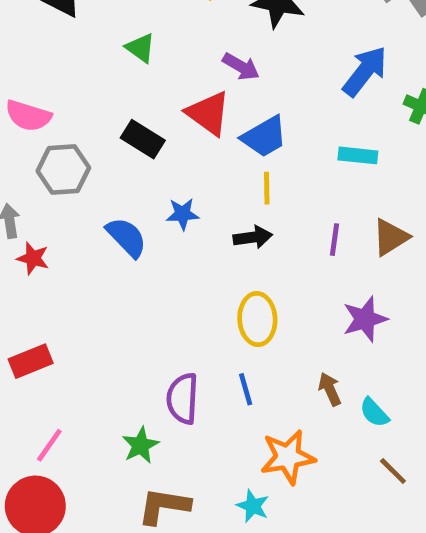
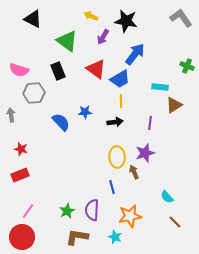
green triangle: (140, 48) -> (67, 41), size x1.6
purple arrow: (241, 67) -> (103, 37), moved, turned 91
blue arrow: (365, 71) -> (135, 54), moved
black rectangle: (143, 139) -> (58, 71), moved, turned 36
brown triangle: (391, 237) -> (174, 105), moved
red star: (33, 258) -> (21, 149), moved
purple star: (365, 319) -> (145, 153), moved
brown arrow: (330, 389) -> (134, 172), moved
purple semicircle: (183, 399) -> (92, 210), moved

